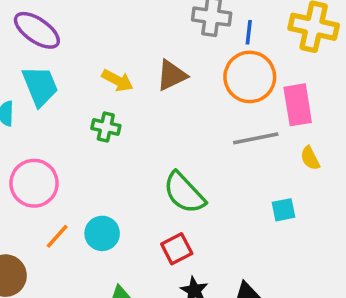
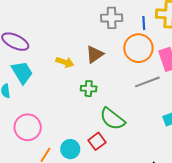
blue line: (249, 32) -> (144, 23), moved
green cross: (106, 127) -> (89, 89), moved
red square: (177, 249) -> (97, 141), moved

